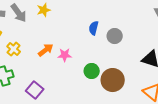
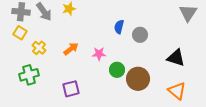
pink star: (65, 55) -> (99, 54), moved
purple square: (35, 90) -> (71, 89), moved, turned 36

